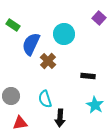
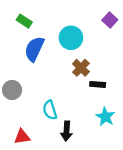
green rectangle: (13, 25) -> (24, 21), moved
brown cross: (48, 61) -> (81, 68), moved
gray circle: (11, 96) -> (12, 90), moved

